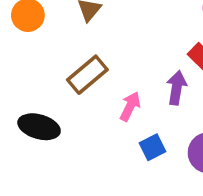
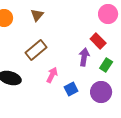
pink arrow: (130, 106) -> (52, 75), moved

